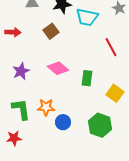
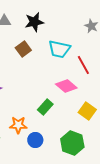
cyan trapezoid: (87, 17) -> (59, 49), moved
pink diamond: (58, 68) -> (66, 86), moved
green rectangle: (87, 78) -> (45, 107), moved, turned 35

